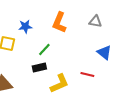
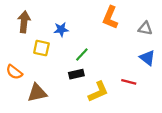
orange L-shape: (59, 22) -> (110, 17), moved
gray triangle: (95, 22) -> (145, 28), moved

